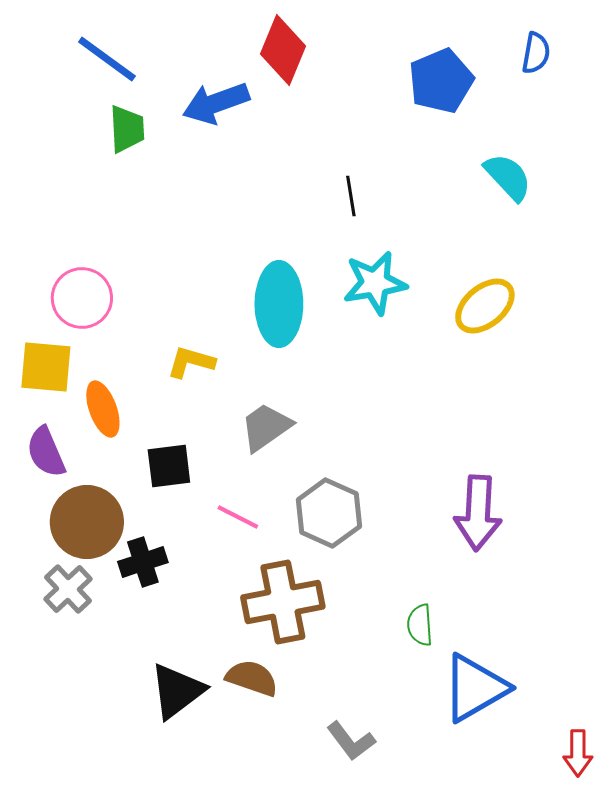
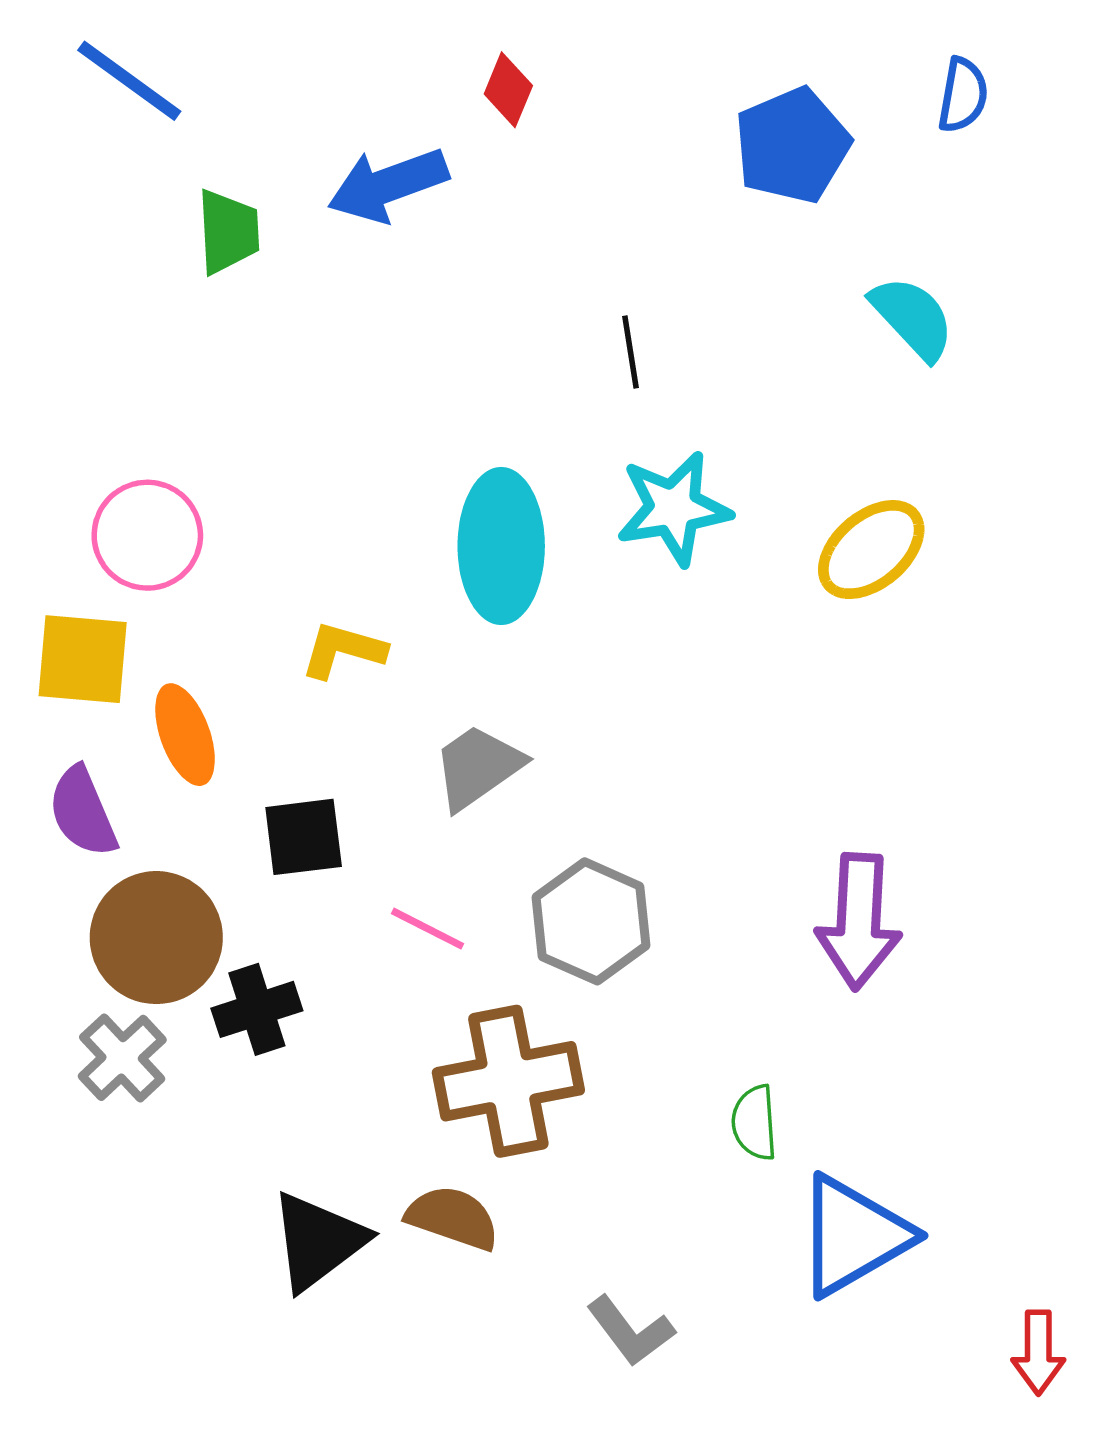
red diamond: (283, 50) -> (508, 90), size x0.6
blue line: (107, 59) -> (129, 81), moved

